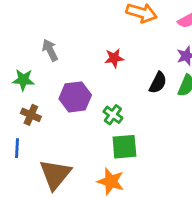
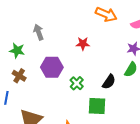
black semicircle: (158, 83) -> (109, 82), moved
green square: (124, 147) -> (97, 106), moved

